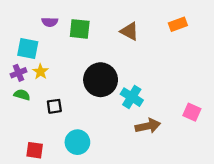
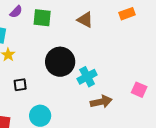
purple semicircle: (50, 22) -> (16, 12), turned -48
cyan cross: (132, 97) -> (87, 77), turned 30

